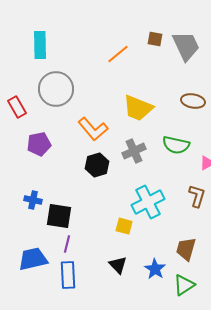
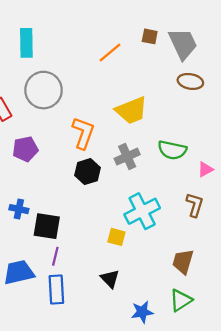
brown ellipse: (193, 101) -> (190, 81), moved
yellow trapezoid: (138, 108) -> (131, 110), turned -44
orange L-shape: (93, 129) -> (83, 133), turned -120
blue star: (155, 269) -> (142, 312), moved, turned 30

